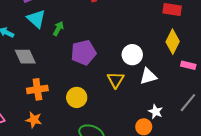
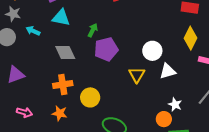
cyan triangle: (36, 19) -> (61, 18), turned -30
green arrow: (58, 29) -> (93, 30), moved
gray diamond: (25, 57) -> (65, 53), moved
yellow circle: (77, 97) -> (90, 97), moved

